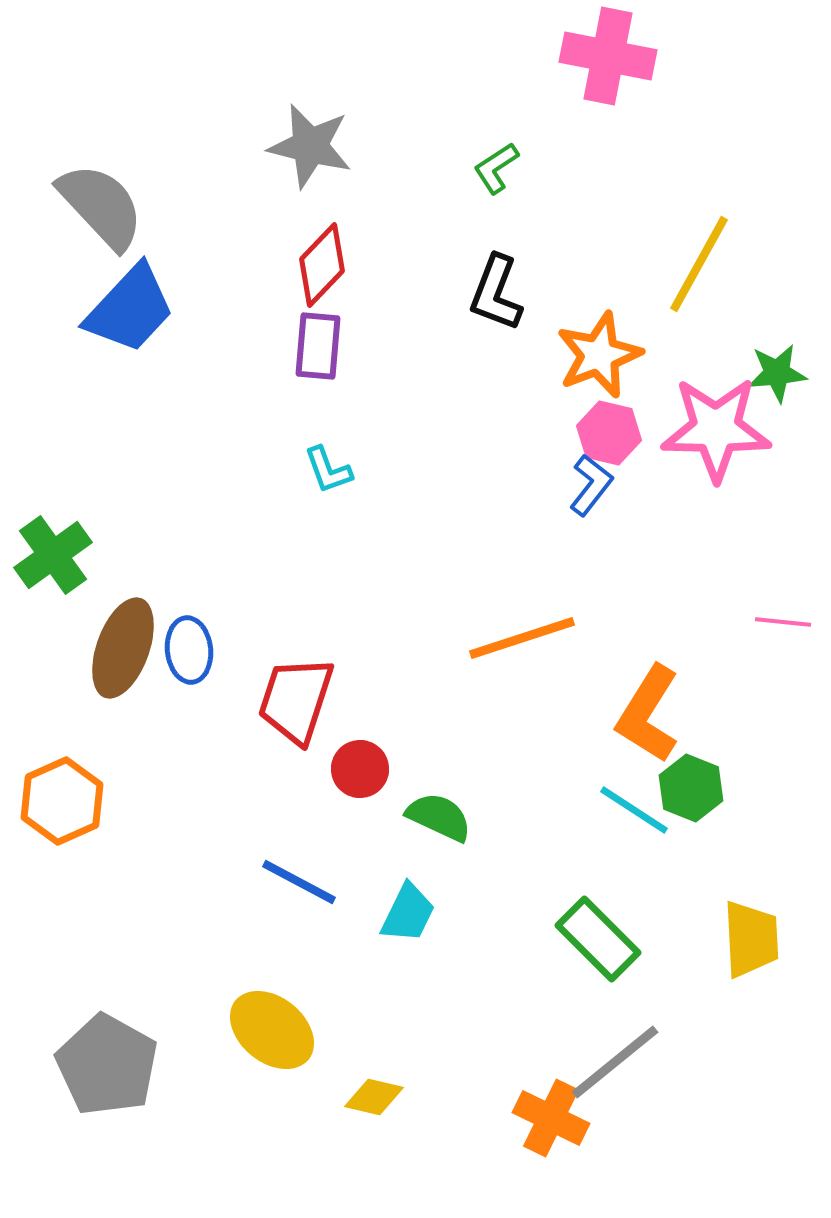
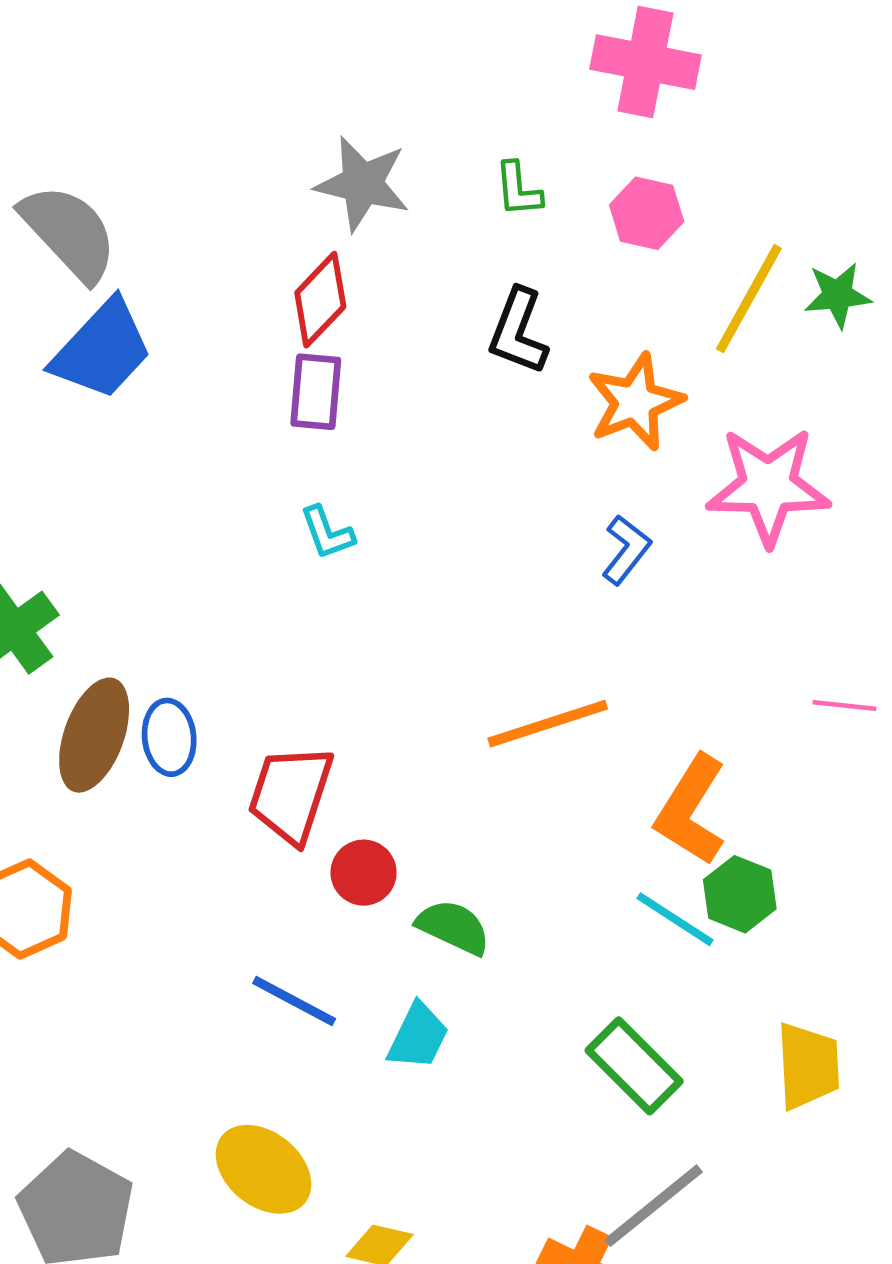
gray star: (310, 146) -> (362, 184), moved
green L-shape: (496, 168) -> (518, 189), turned -62
green star: (777, 373) -> (838, 295), moved
pink hexagon: (609, 433) -> (647, 213), moved

